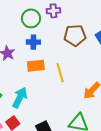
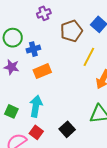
green circle: (31, 18) -> (13, 38), moved
yellow line: (60, 73) -> (89, 57), moved, turned 60

